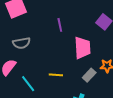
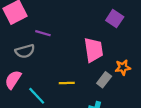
purple line: (60, 25) -> (43, 33), moved, turned -56

